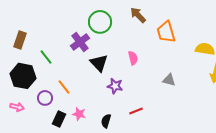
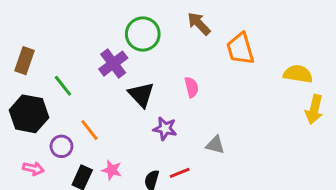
gray triangle: (169, 80) -> (215, 145), moved
pink arrow: (17, 107) -> (33, 169), moved
red line: (136, 111) -> (180, 173), moved

